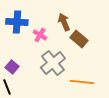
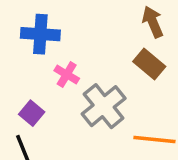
brown arrow: (64, 22) -> (153, 22), moved
pink cross: (40, 35) -> (67, 75), moved

